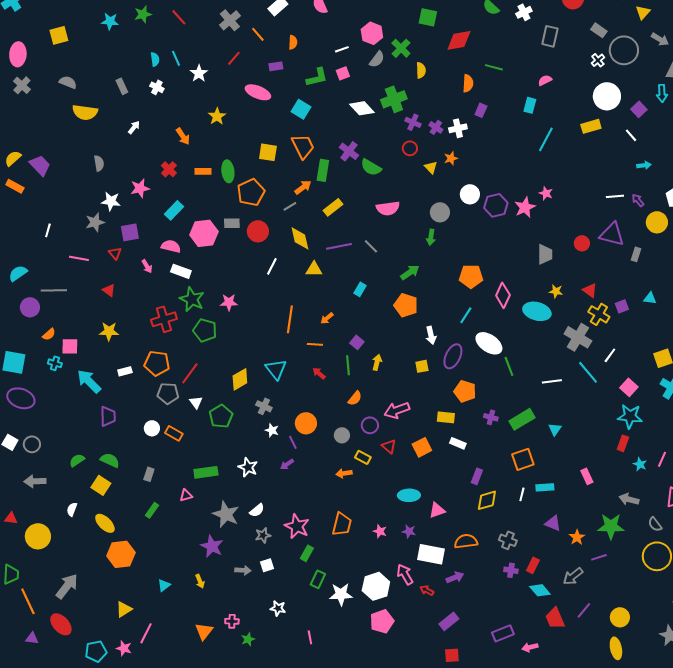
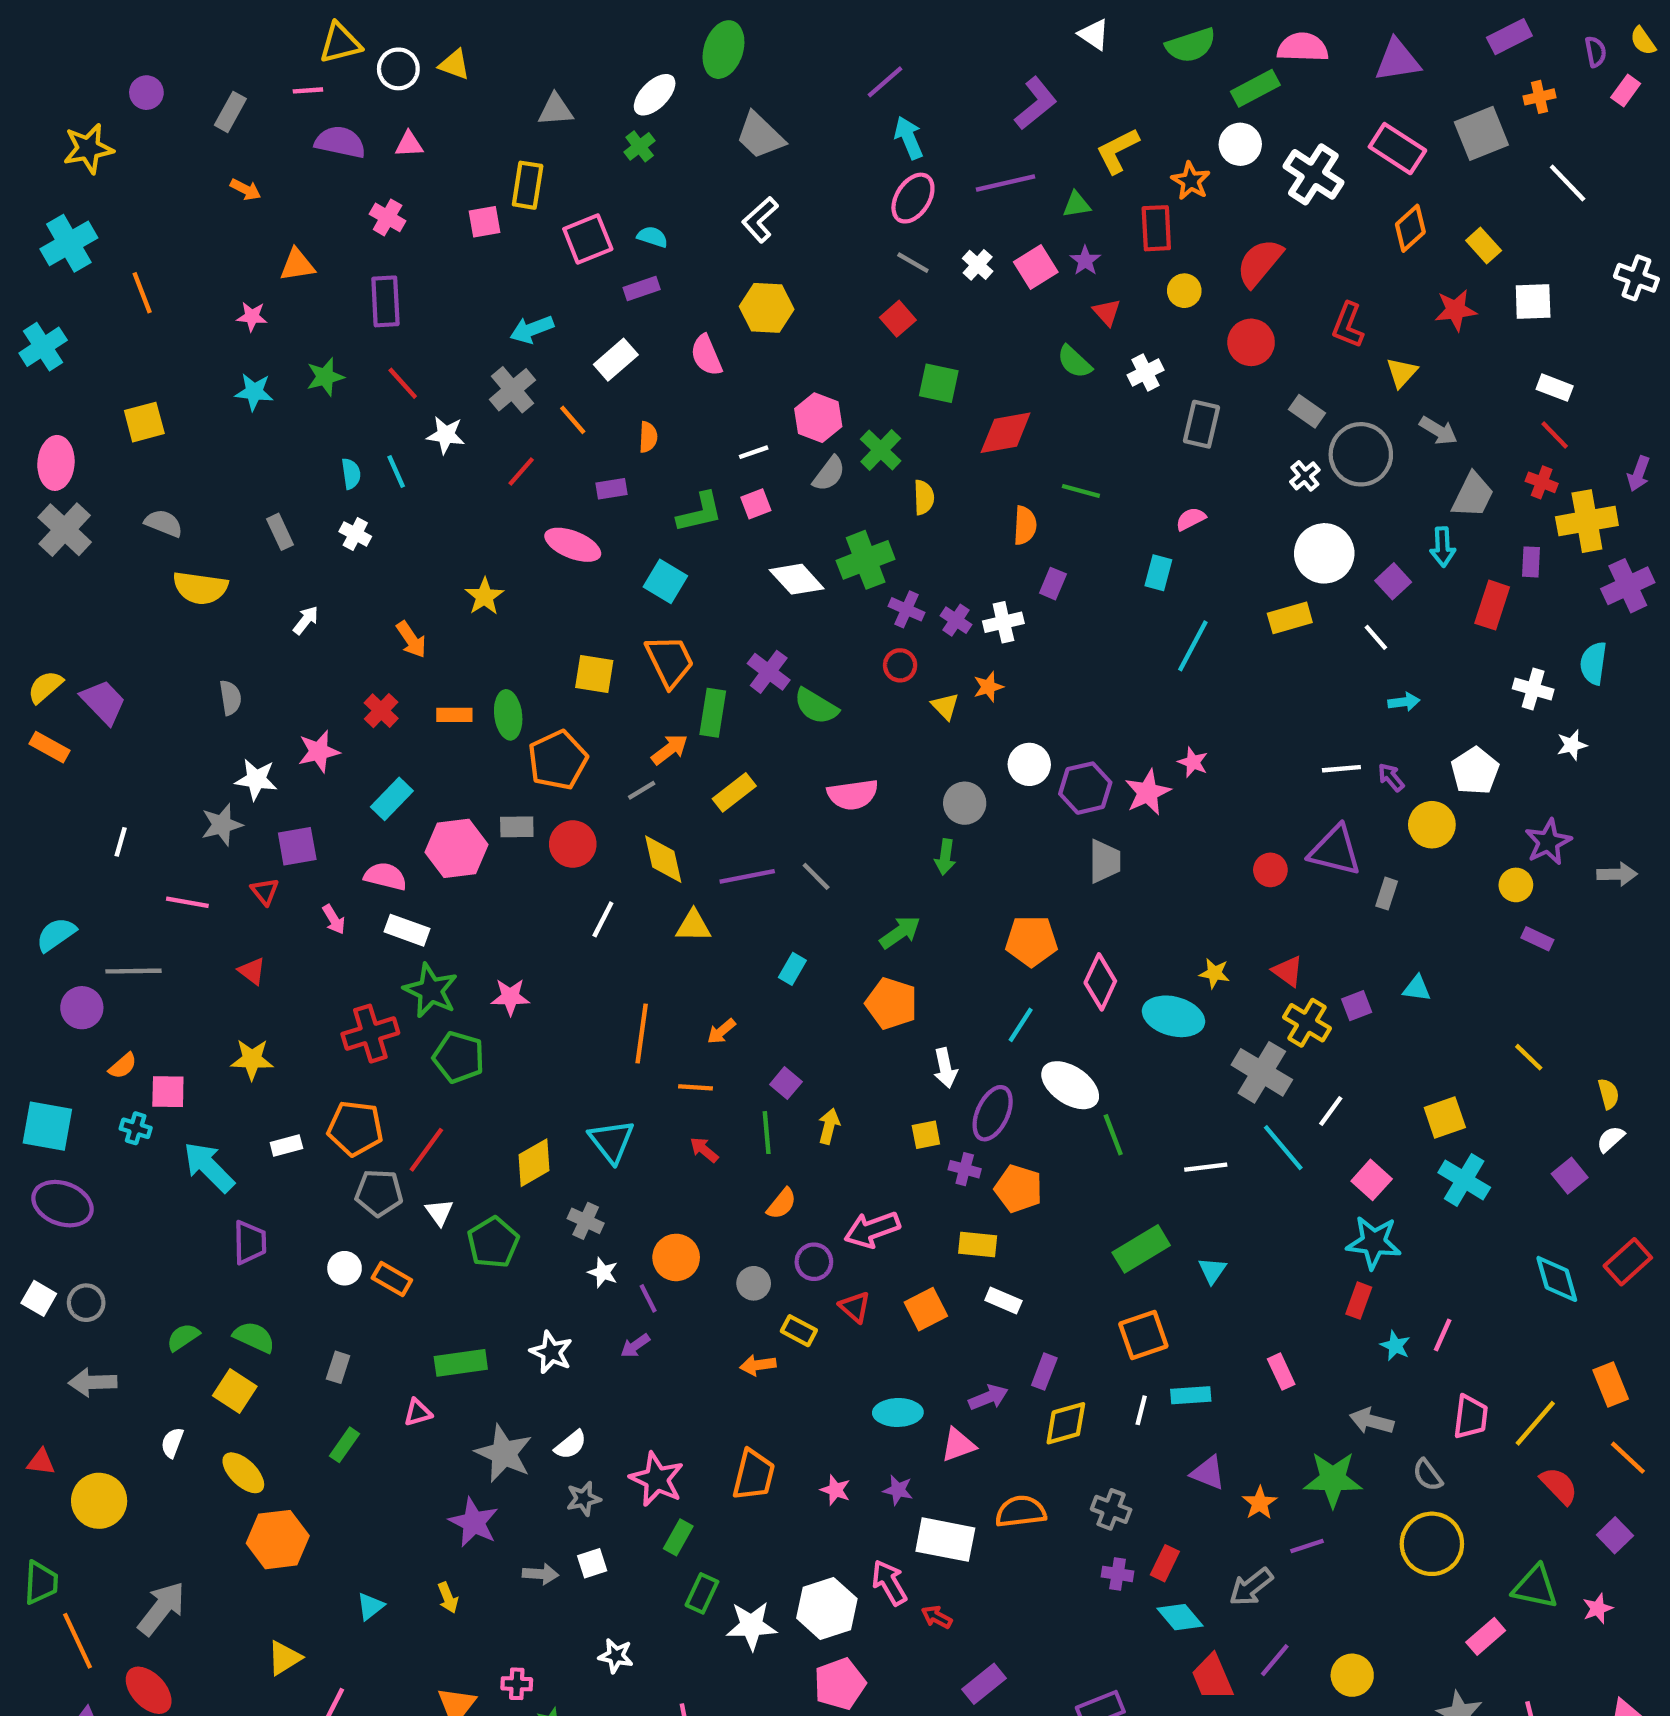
white star: (199, 73) -> (446, 435), moved, turned -30
gray cross: (22, 85) -> (65, 530), size x1.4
gray trapezoid: (545, 254) -> (1105, 861), moved
purple cross: (491, 417) -> (965, 1169), moved
purple arrow: (455, 577) -> (988, 1397), moved

